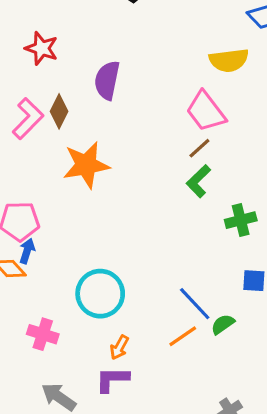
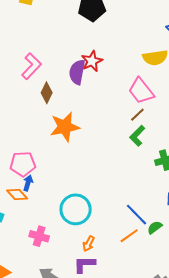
red star: (42, 48) -> (92, 61), moved, turned 30
pink L-shape: (28, 119) -> (31, 66), moved

